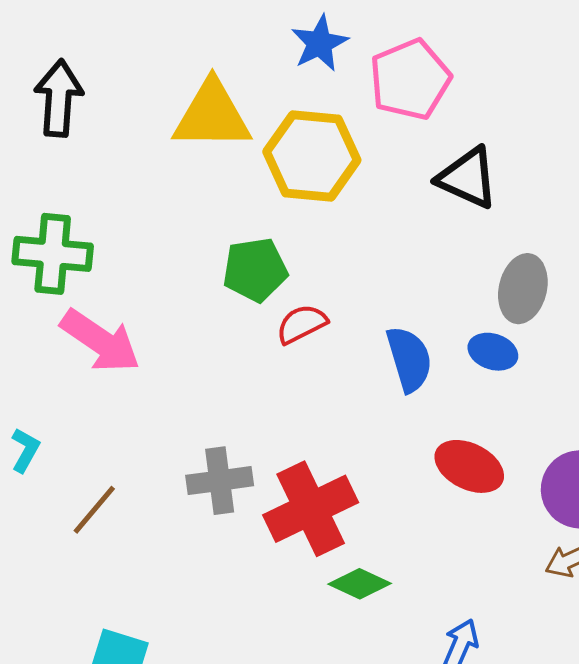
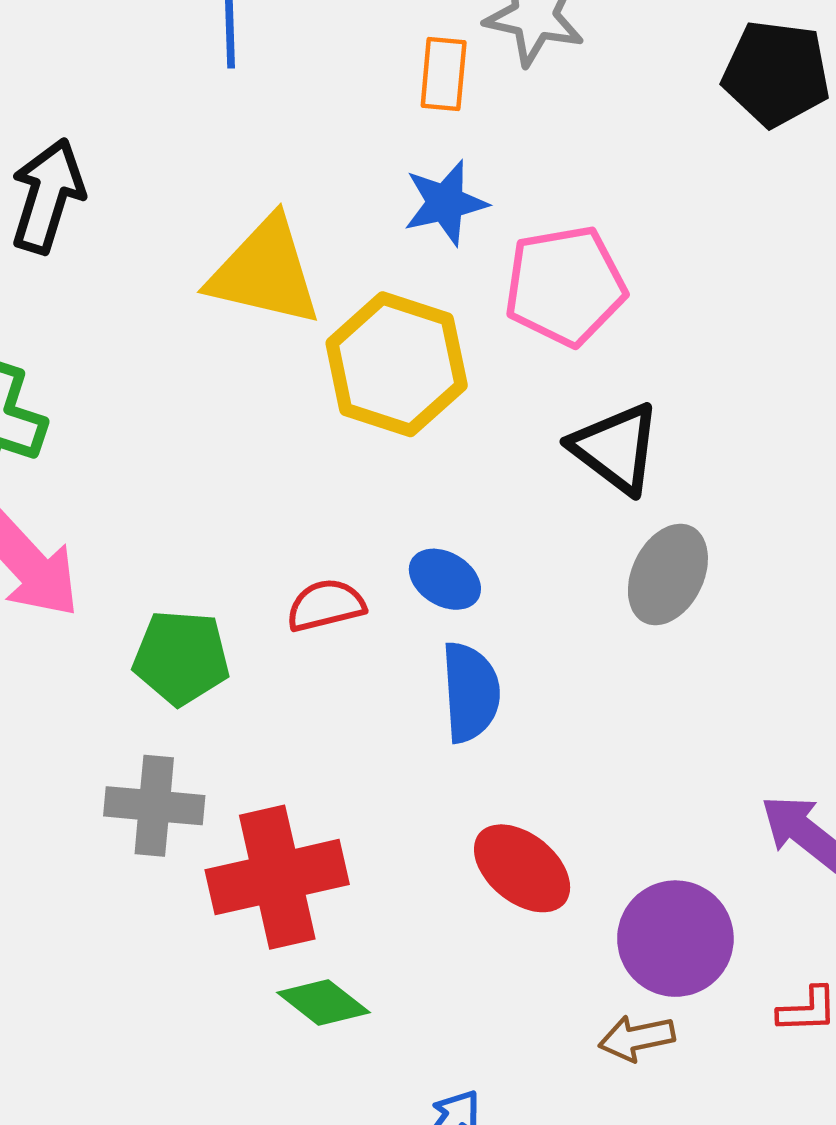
green pentagon: (255, 270) -> (181, 657), moved
gray ellipse: (523, 289) -> (668, 574), moved
blue ellipse: (493, 352) -> (445, 579), moved

